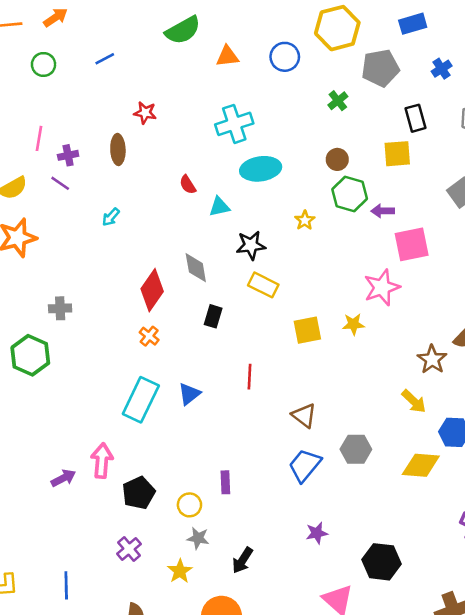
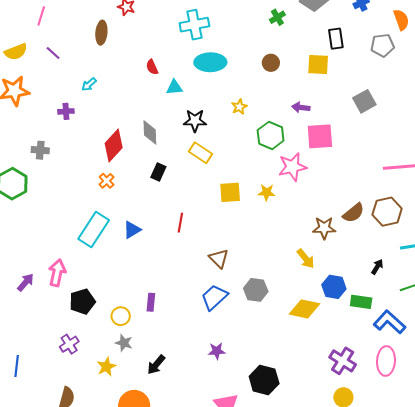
purple cross: (68, 155) -> (66, 111), moved
green hexagon: (350, 194) -> (271, 135), moved
brown star: (432, 359) -> (324, 228), turned 30
purple arrow: (63, 478) -> (25, 282), turned -30

